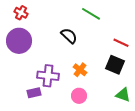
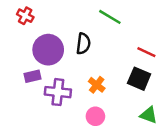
black semicircle: (69, 36) -> (83, 44), turned 54
purple circle: (19, 41) -> (48, 50), moved
purple rectangle: (34, 93) -> (32, 76), moved

